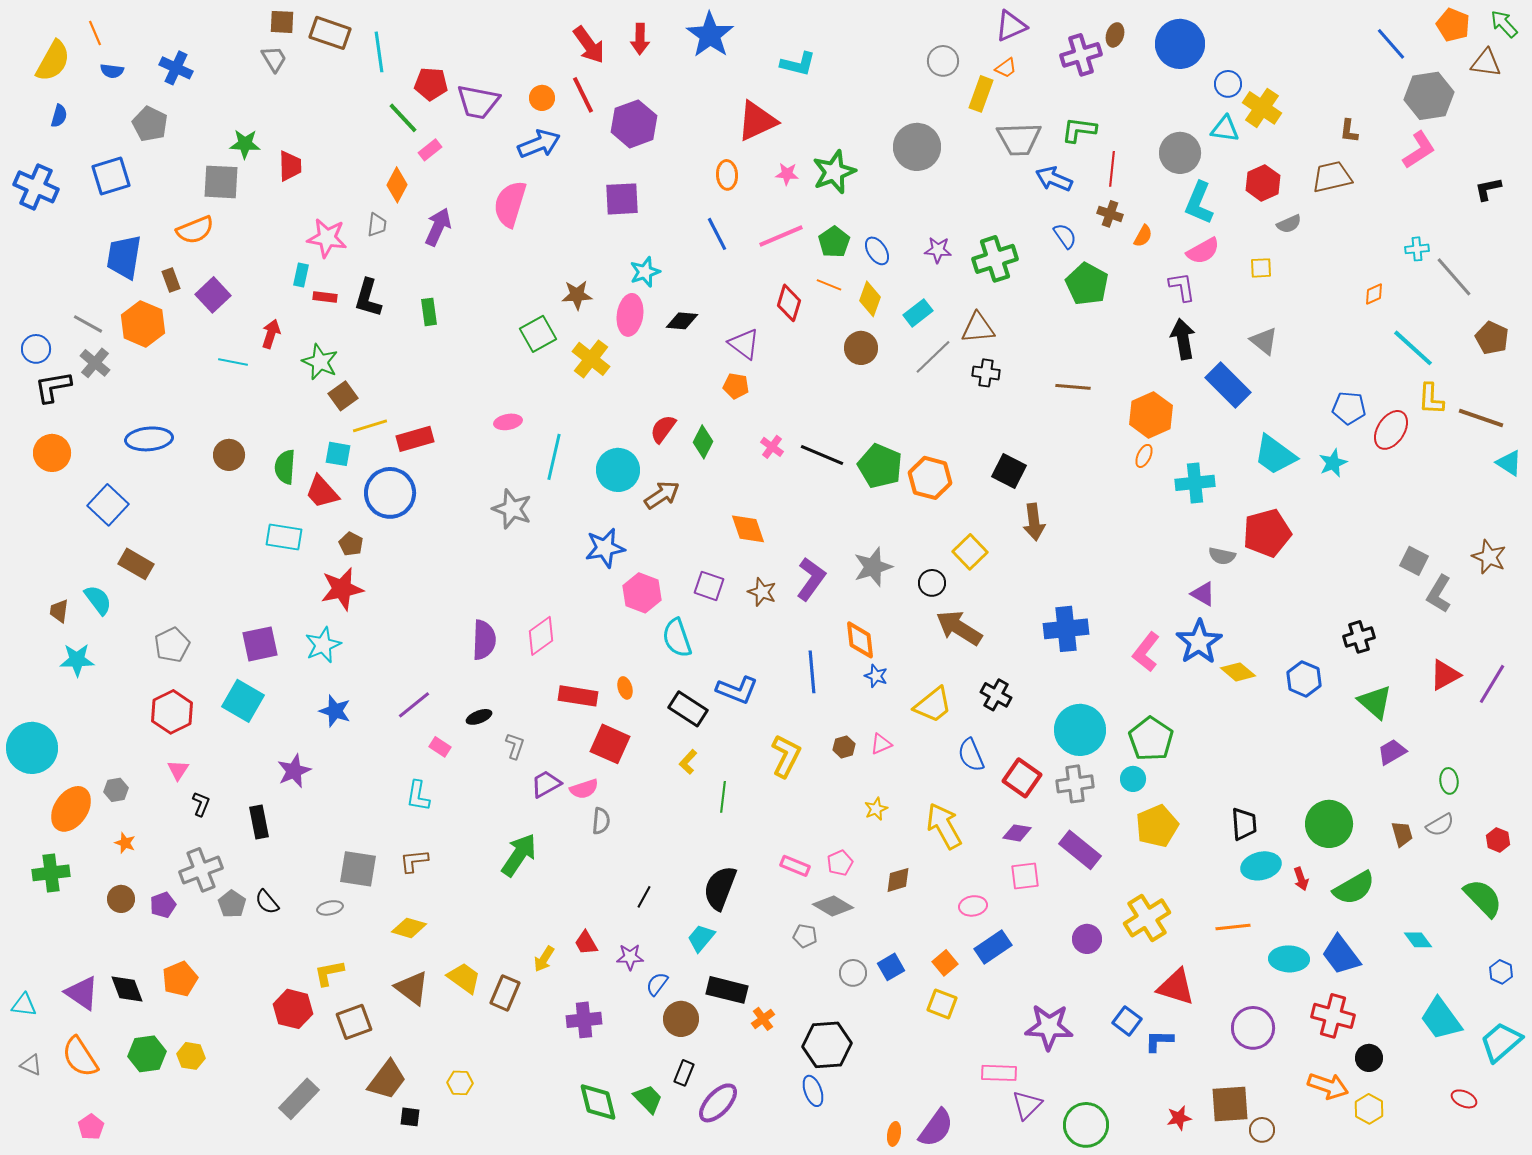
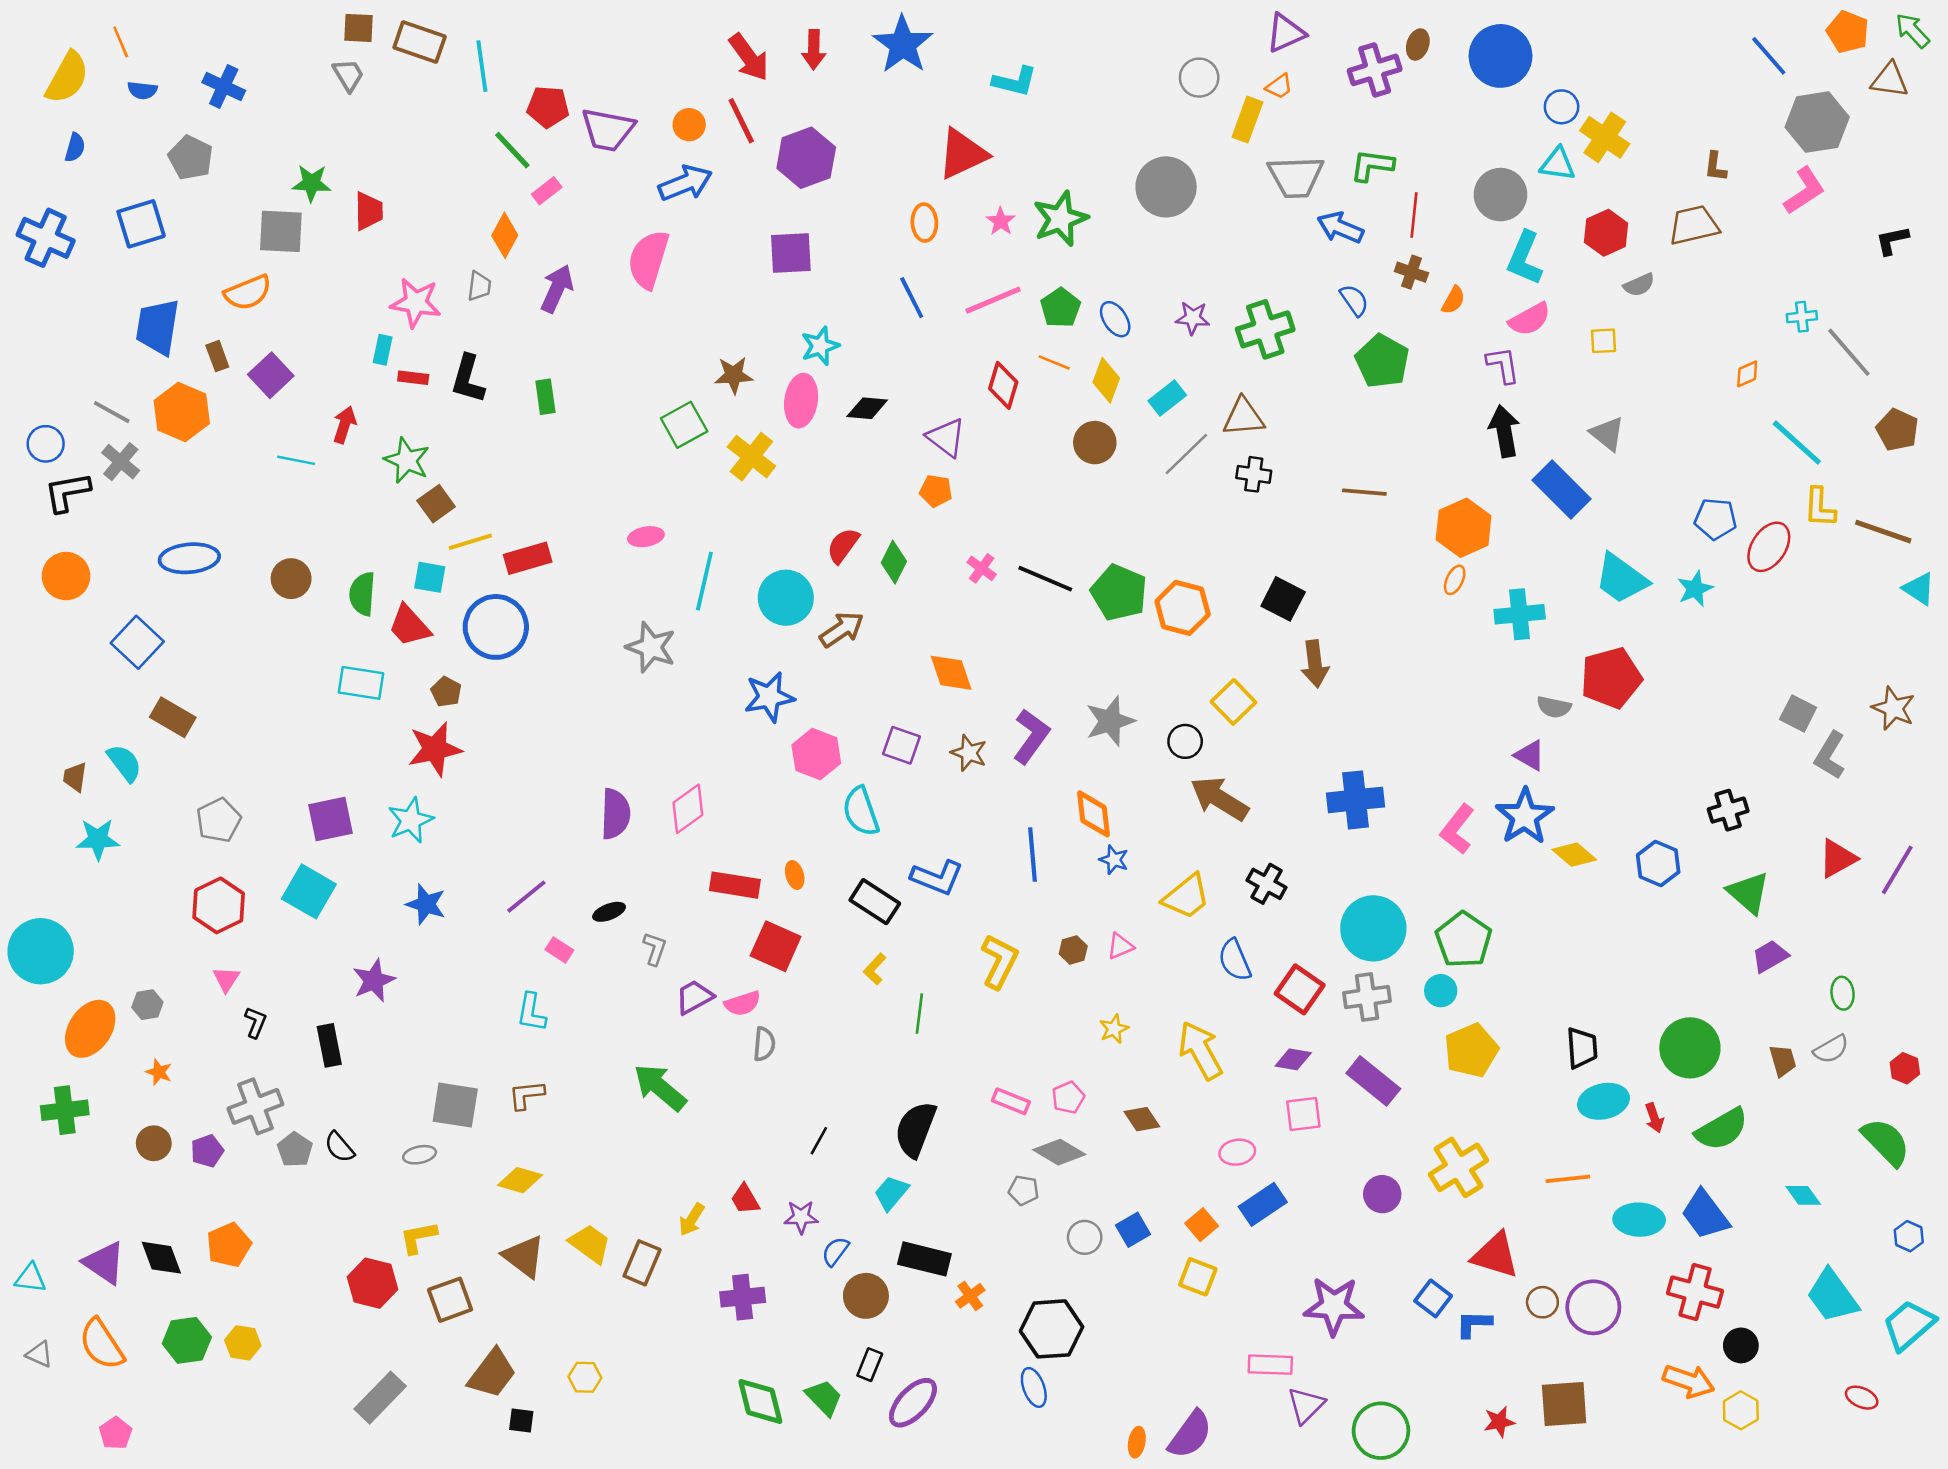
pink star: (787, 174) -> (1001, 221), turned 30
green arrow: (519, 855) -> (660, 1087), turned -84
brown diamond: (898, 880) -> (1142, 1119), turned 72
brown circle: (1262, 1130) -> (1542, 1302), moved

